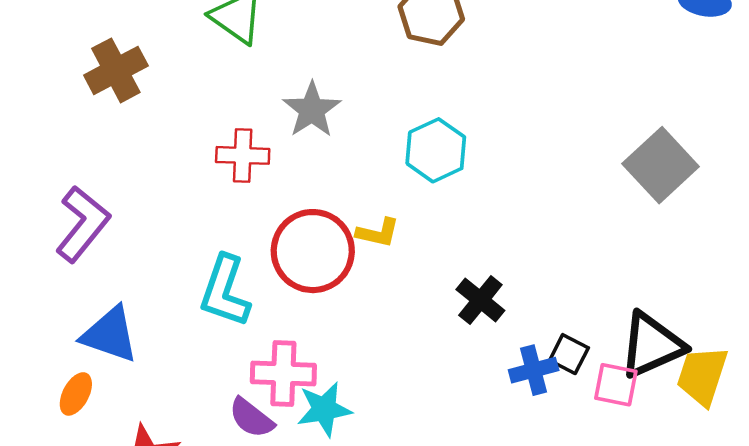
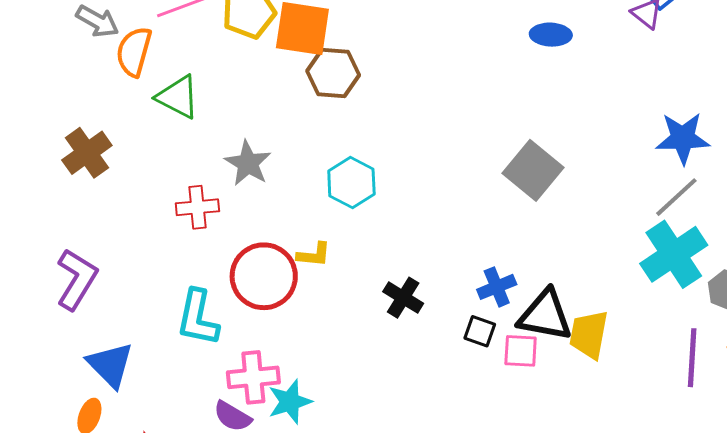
blue triangle: (110, 335) -> (110, 365), turned 34
black triangle: (652, 345) -> (545, 315), turned 42
blue cross: (534, 370) -> (497, 287), moved

